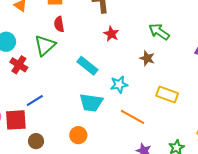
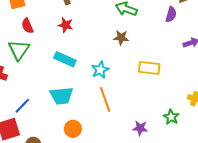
red star: (111, 34) -> (66, 25), moved
cyan trapezoid: (91, 103) -> (62, 96), moved
orange line: (133, 117) -> (105, 99), moved, turned 55

